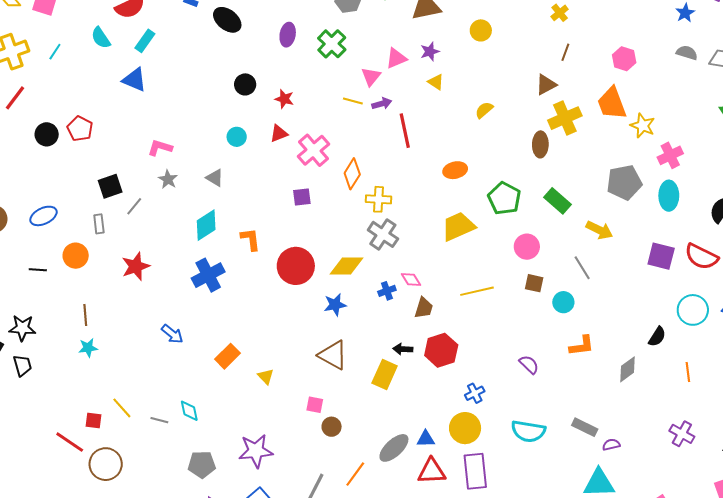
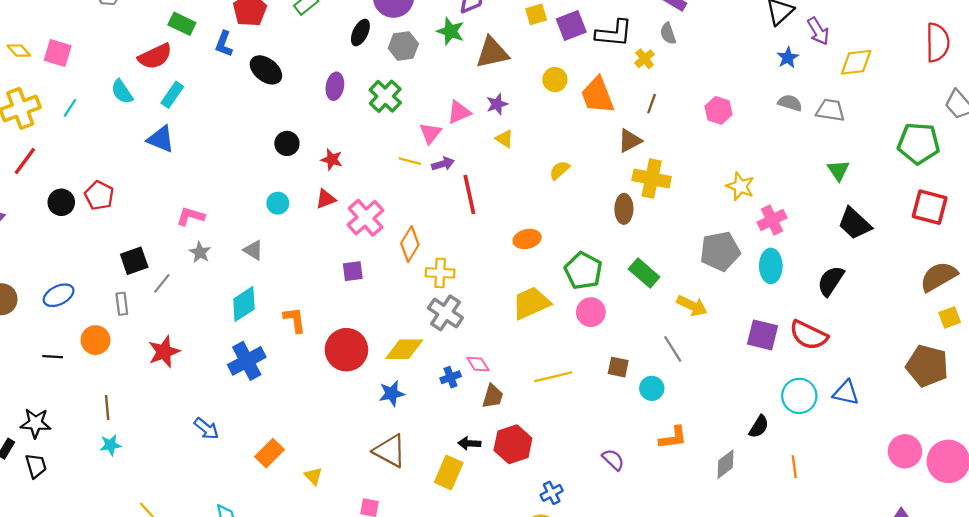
orange trapezoid: (612, 103) -> (597, 95), moved
yellow cross: (565, 118) -> (652, 179), turned 36
pink circle: (527, 247) -> (591, 312), moved

